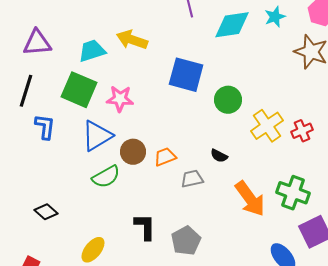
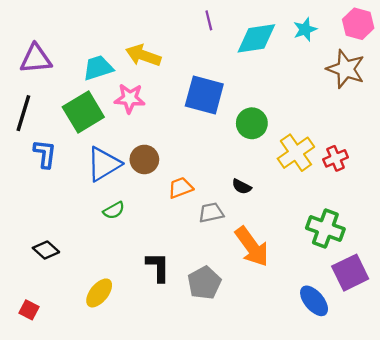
green square: (79, 90) -> (83, 112), turned 36
pink star: (120, 99) -> (130, 98), moved
brown circle: (133, 152) -> (144, 159), moved
green semicircle: (106, 177) -> (114, 210), size x0.7
orange arrow: (250, 199) -> (252, 247), moved

